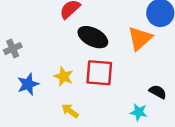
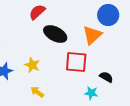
red square: (99, 73) -> (76, 62), moved

